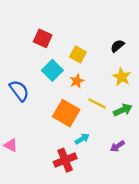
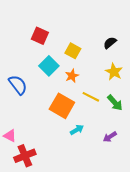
green arrow: (123, 110) -> (115, 103), turned 72
red cross: (65, 160) -> (25, 156), moved

